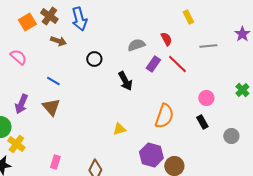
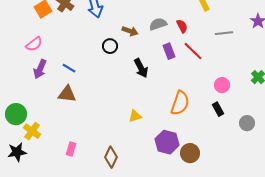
brown arrow: (58, 41) -> (130, 31), moved
gray semicircle: (136, 45) -> (158, 24), moved
pink semicircle: (18, 57) -> (34, 44), turned 102
purple rectangle: (153, 64) -> (169, 51), turned -56
purple arrow: (21, 104) -> (40, 69), moved
brown triangle: (51, 107) -> (67, 94), turned -42

